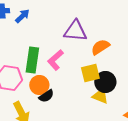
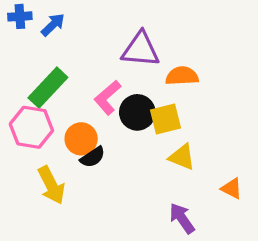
orange semicircle: (100, 47) -> (182, 76), turned 30
green rectangle: (32, 60) -> (48, 88), moved, turned 35
black circle: (105, 82) -> (137, 112), moved

